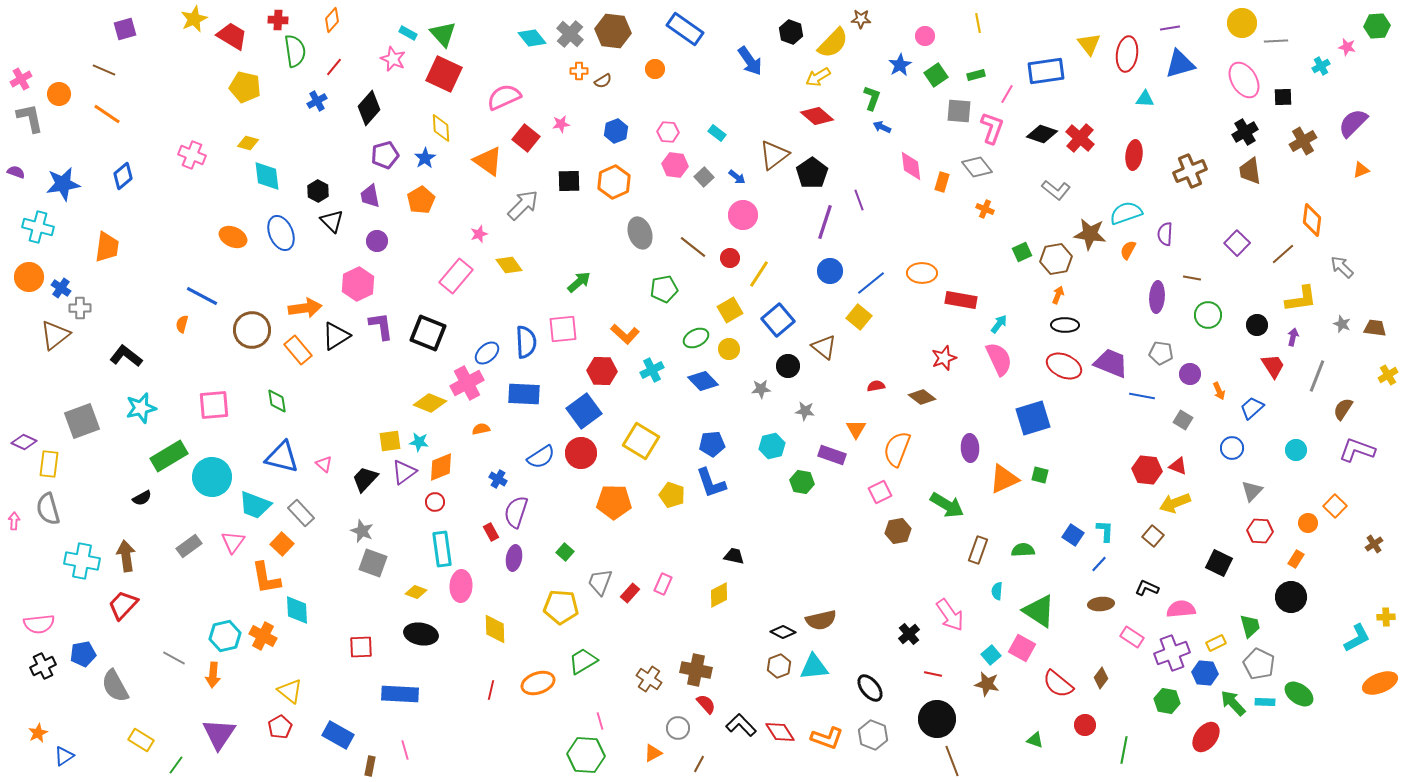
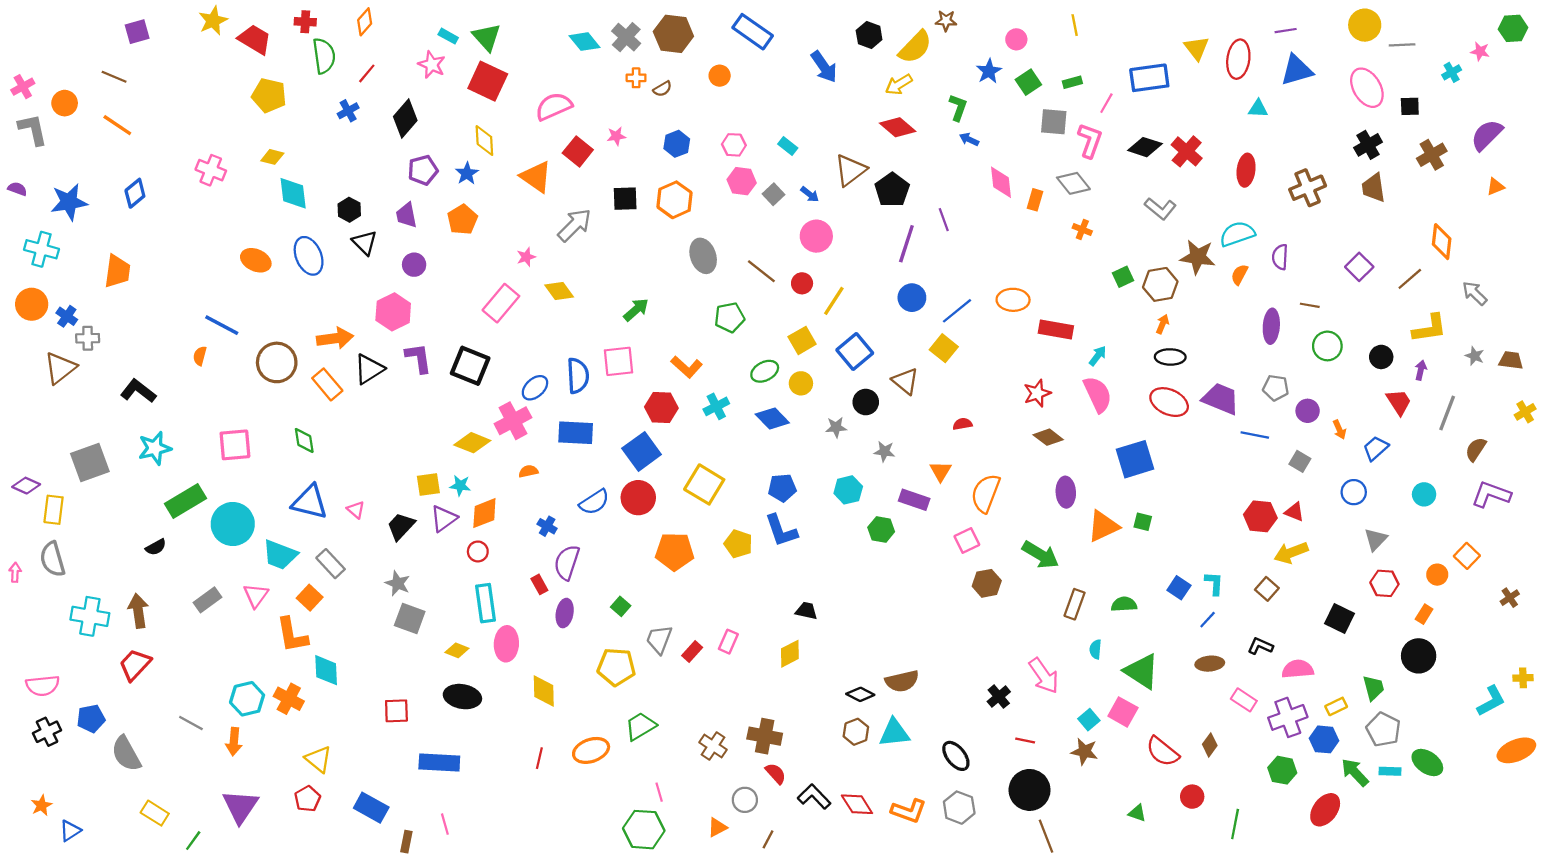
brown diamond: (922, 397) -> (1048, 437), moved

